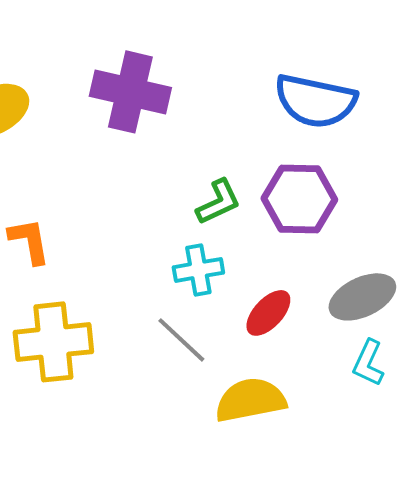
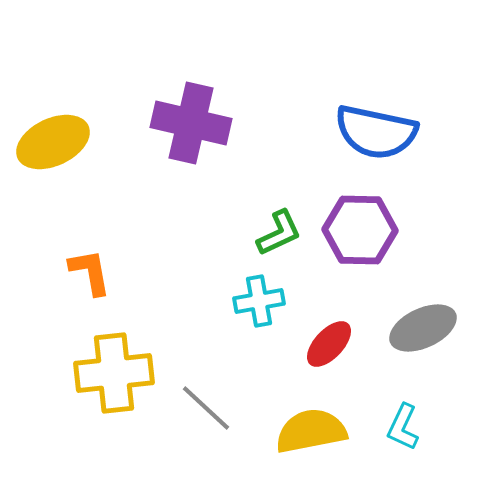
gray line: (181, 340) -> (206, 408), moved
cyan L-shape: (368, 363) -> (403, 427), moved

